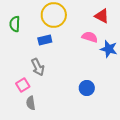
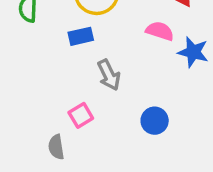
gray arrow: (38, 67) -> (109, 75), moved
pink square: (23, 85) -> (81, 115), moved

